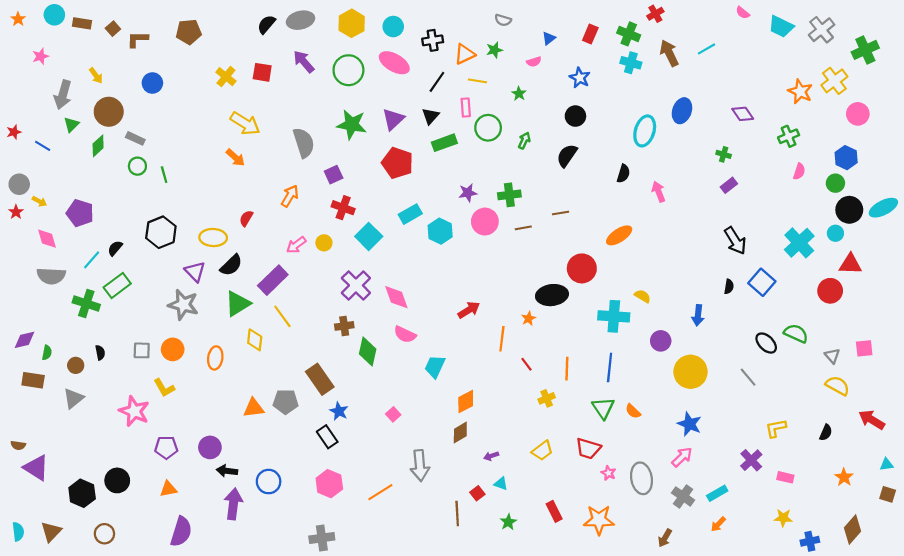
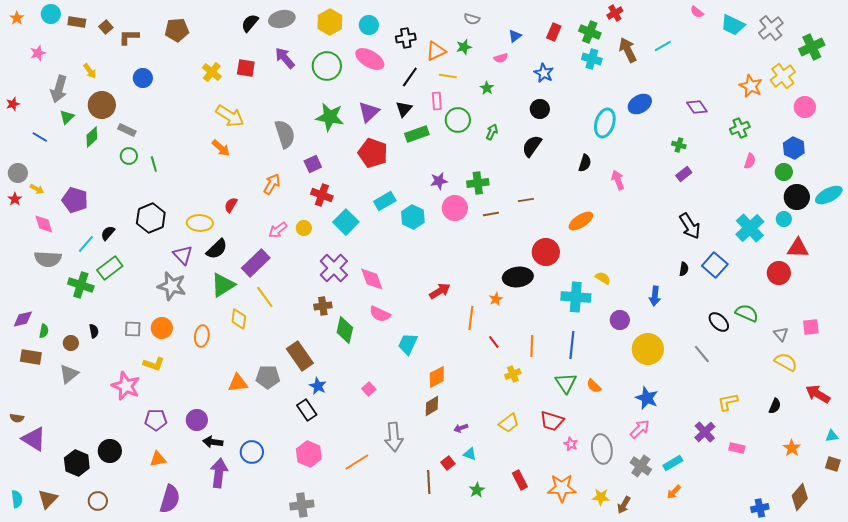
blue ellipse: (682, 111) -> (640, 104), turned 40
red star: (14, 132) -> (13, 104), moved
yellow L-shape: (164, 388) -> (154, 364), turned -40
yellow star: (783, 518) -> (601, 497), moved

